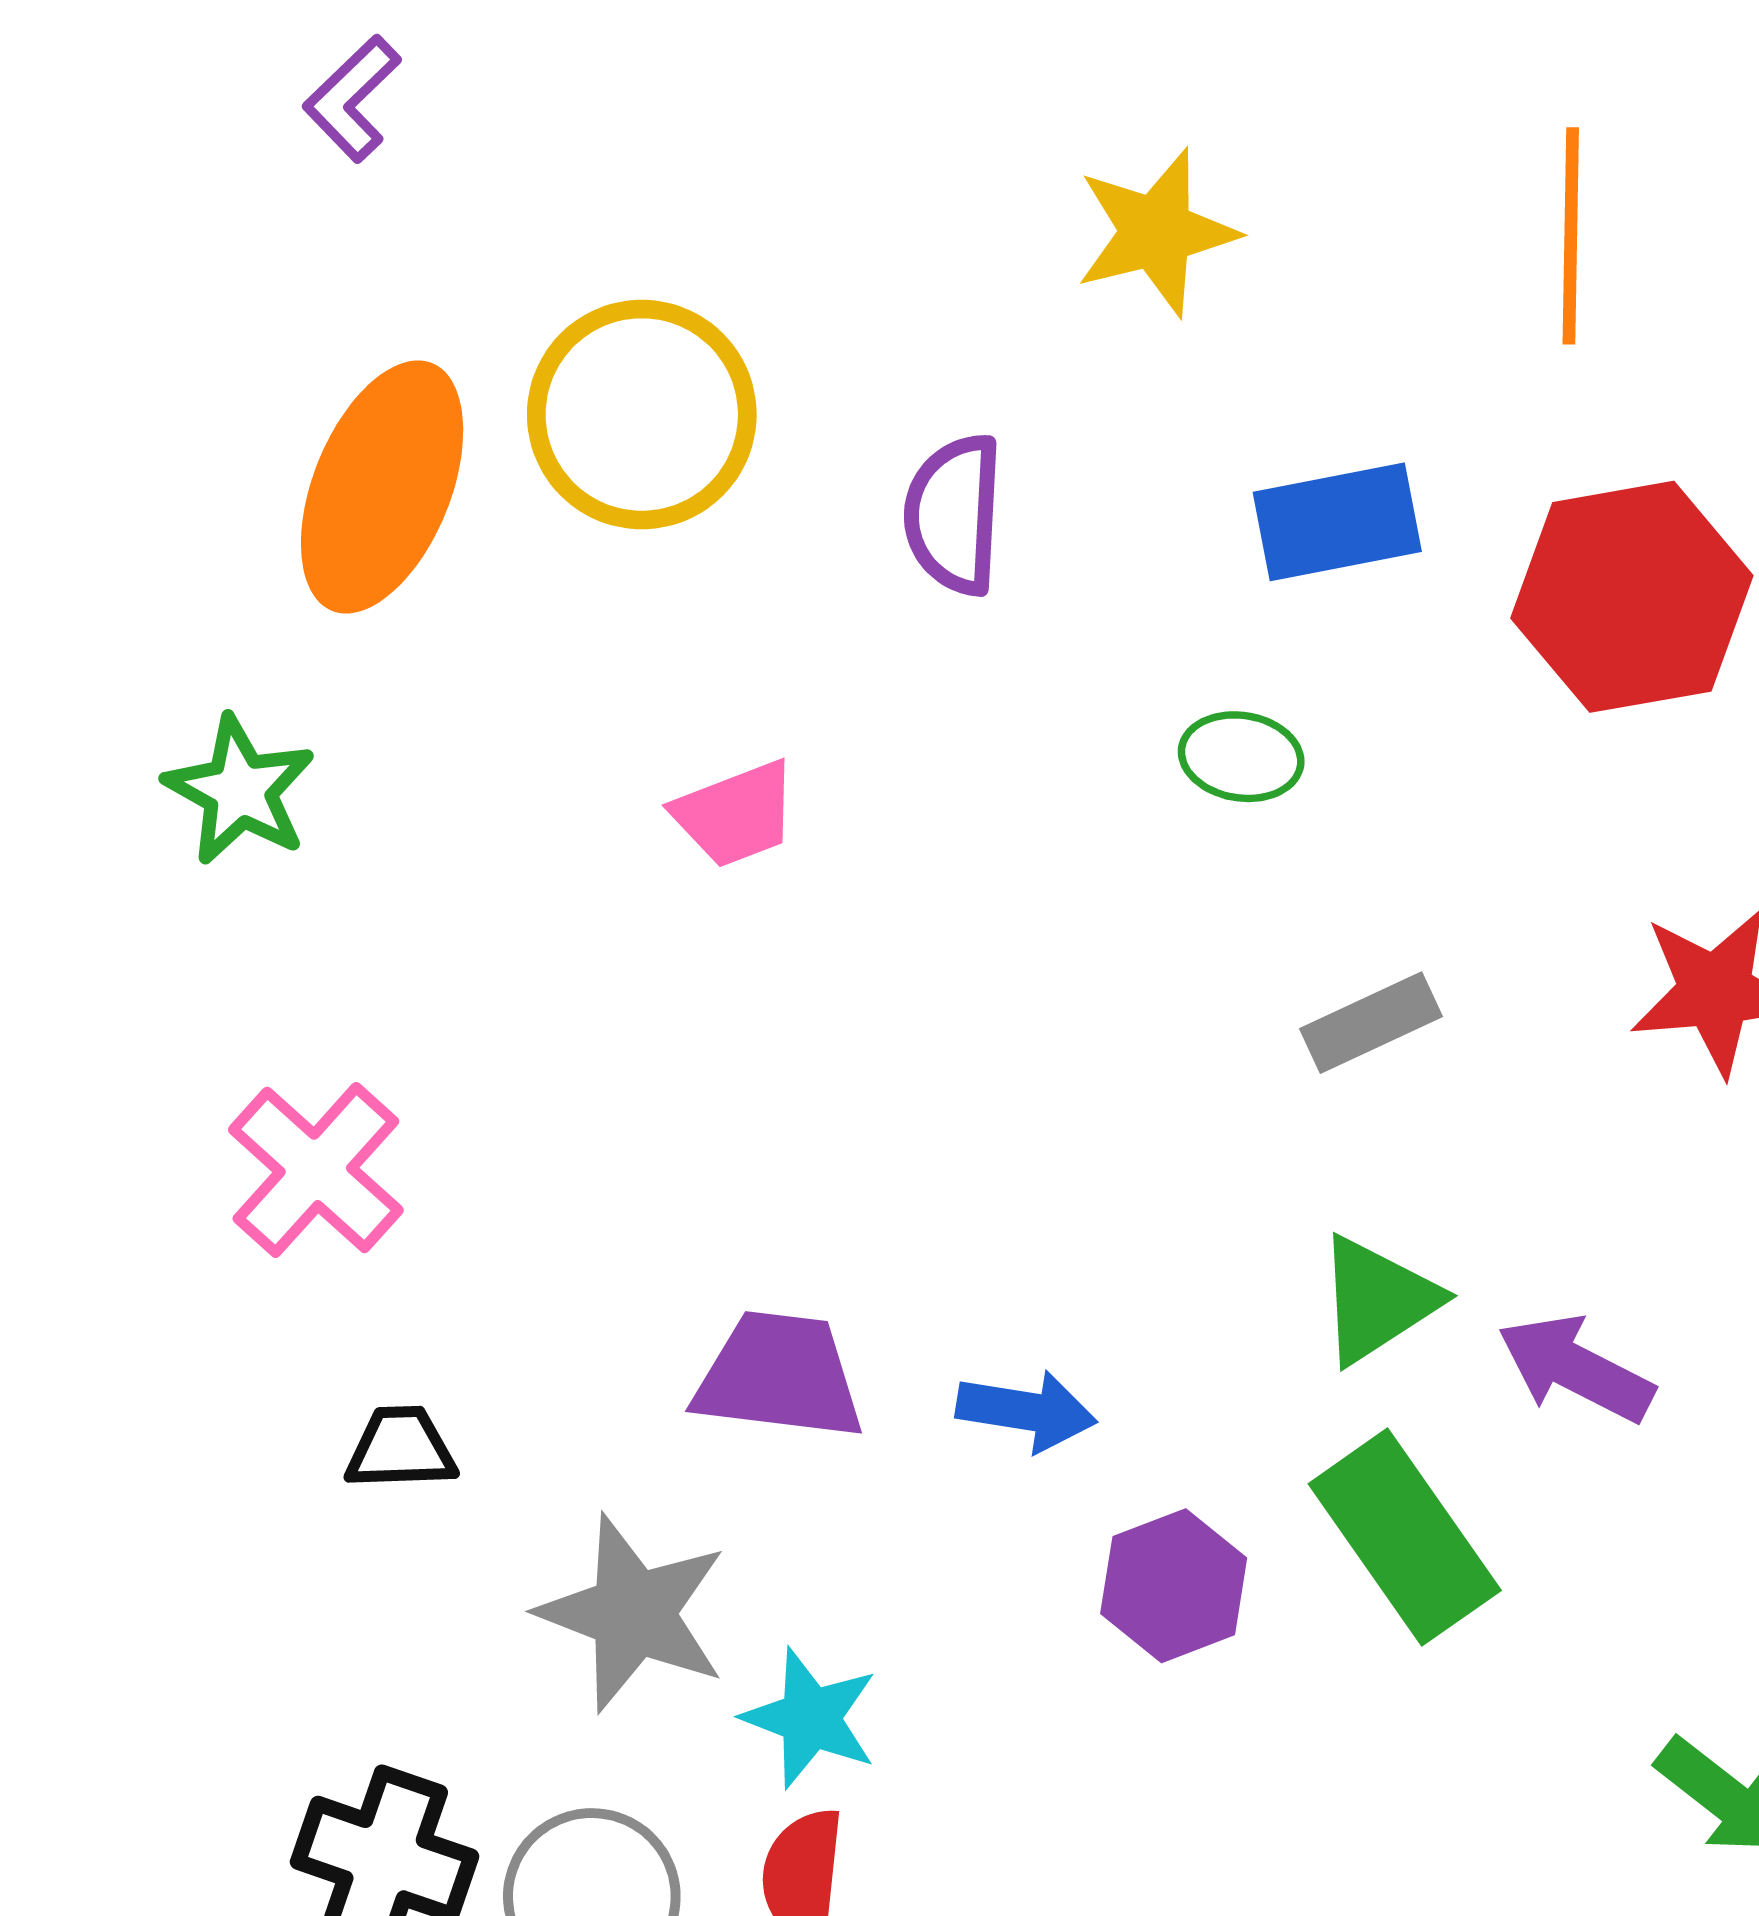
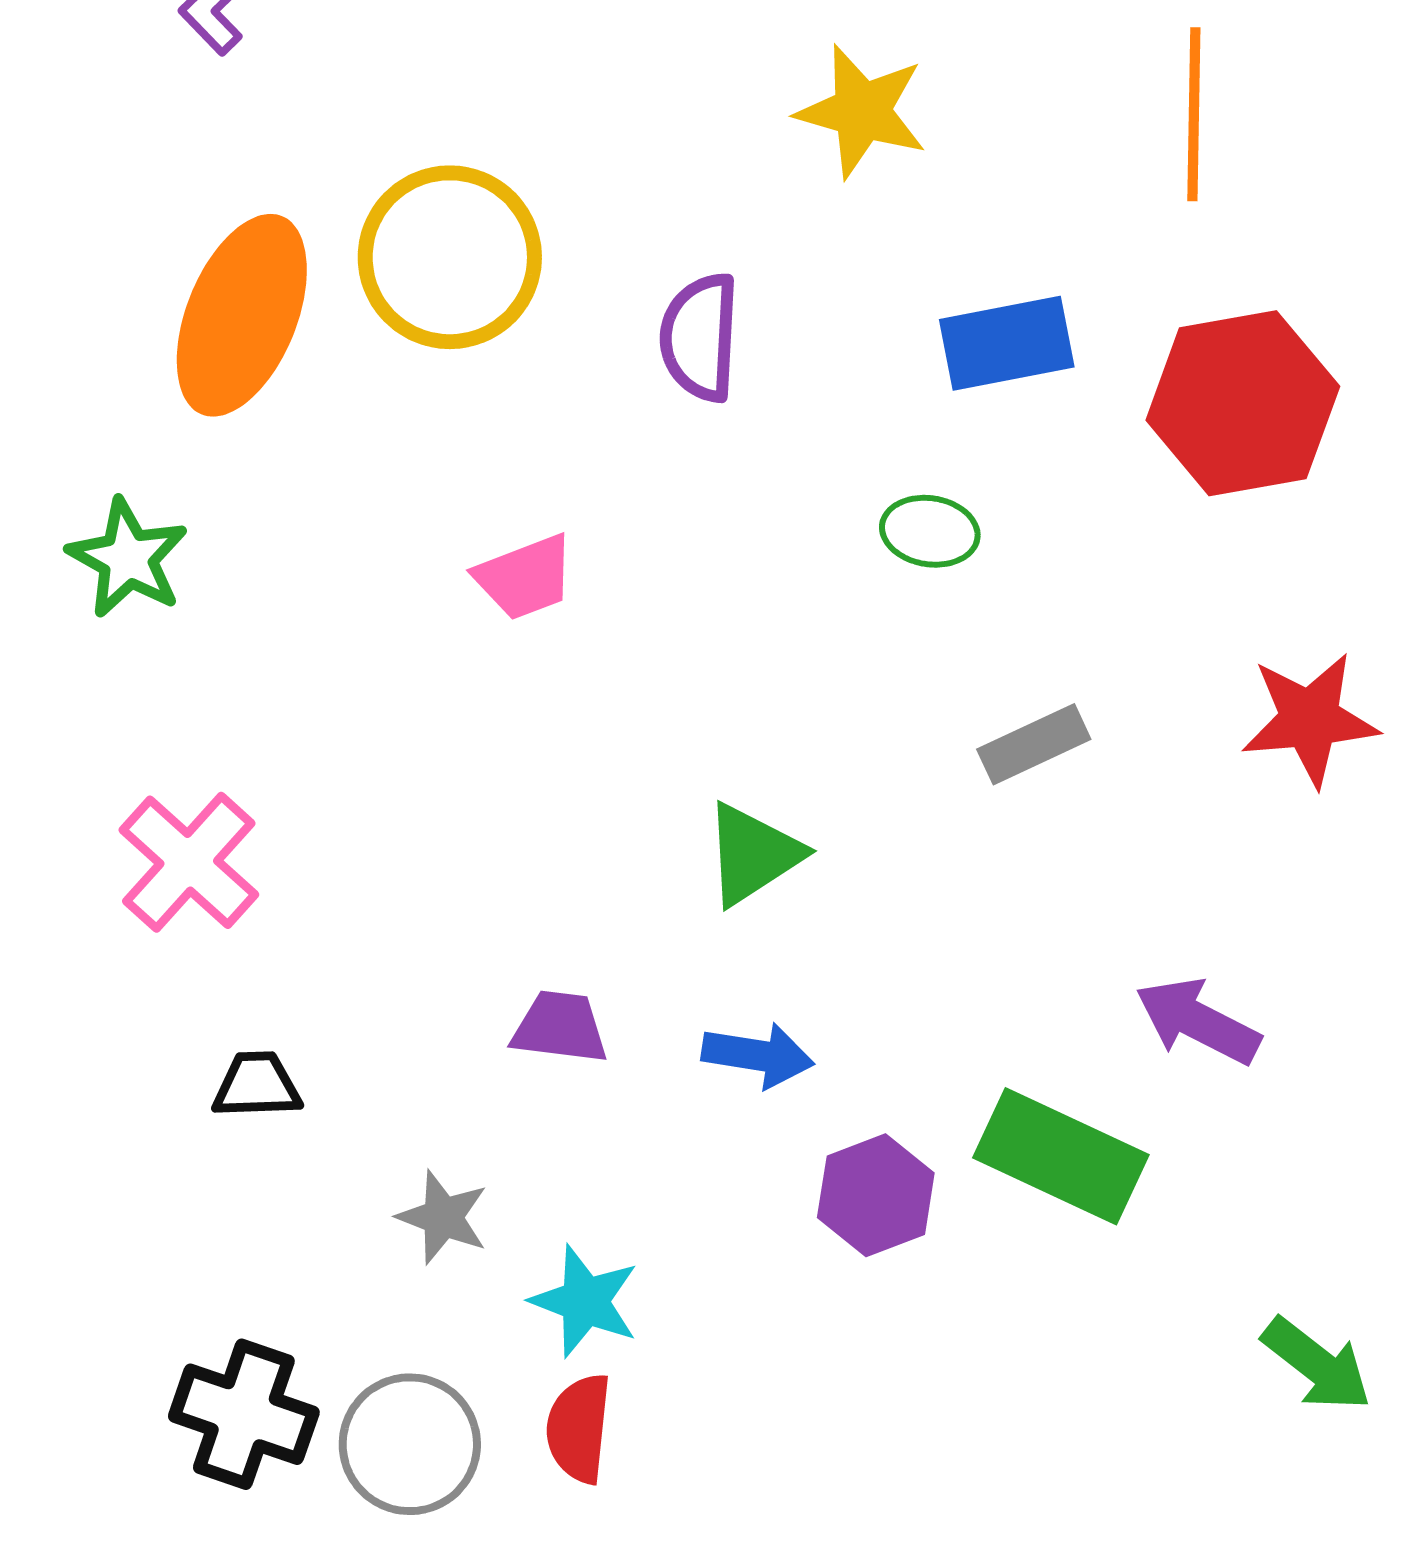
yellow star: (1156, 232) -> (862, 111), turned 30
green triangle: (1377, 1300) -> (753, 854), moved
purple trapezoid: (779, 1376) -> (560, 1027), size x0.7
green rectangle: (1405, 1537) -> (1061, 1156), turned -30
gray star: (633, 1613) -> (443, 1217), size x0.6

